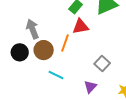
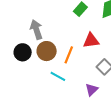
red triangle: (80, 26) -> (91, 41), moved
orange line: (65, 43) -> (69, 55), moved

